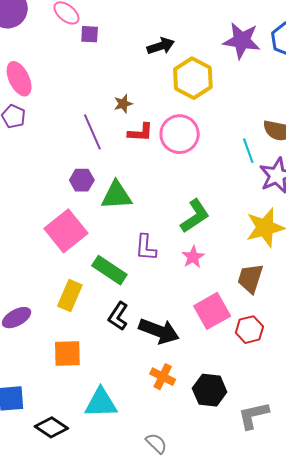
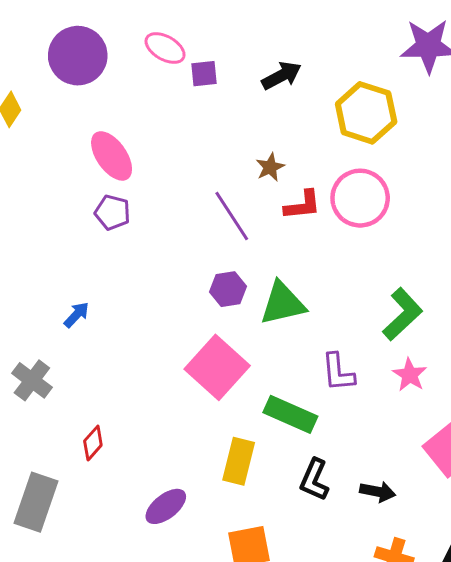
black arrow: (161, 46) -> (282, 76), moved
black arrow: (159, 331) -> (378, 492), size x0.6

